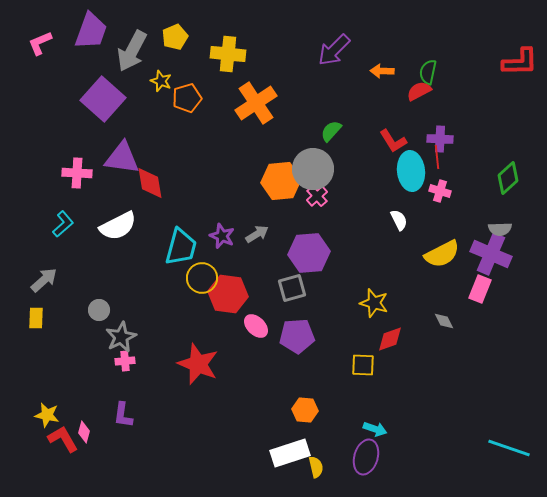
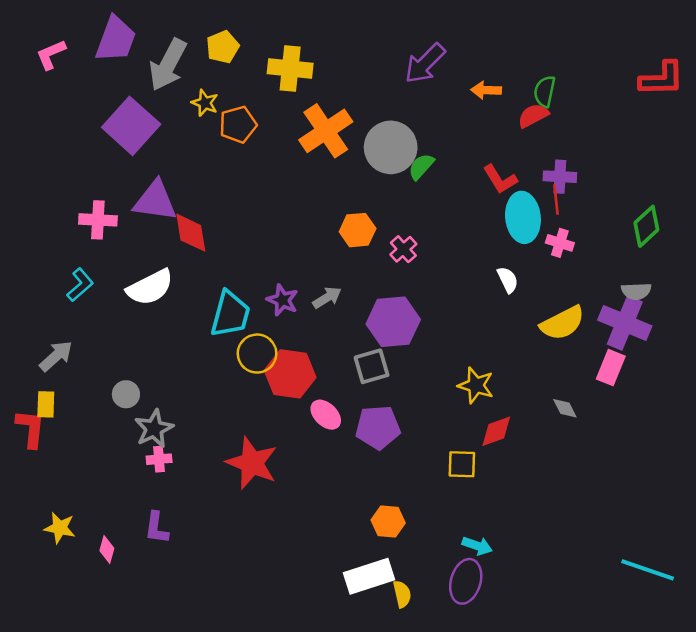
gray circle: (313, 169) -> (391, 147), moved
orange hexagon: (281, 181) -> (358, 230), size x0.7
red L-shape: (63, 439) -> (31, 429), moved, turned 36

